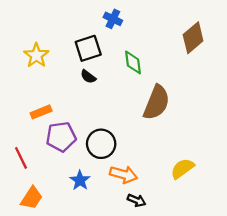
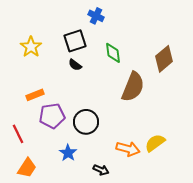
brown diamond: (193, 38) -> (164, 59), moved
orange arrow: (124, 174) -> (128, 149), moved
black arrow: (136, 200) -> (101, 170), moved

